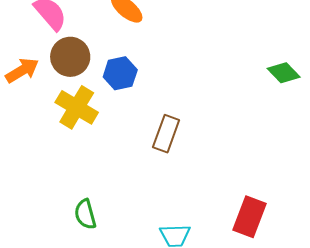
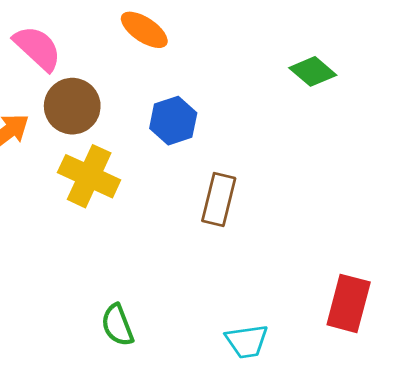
blue hexagon: (120, 73) -> (173, 121), moved
green diamond: (284, 73) -> (313, 71), moved

